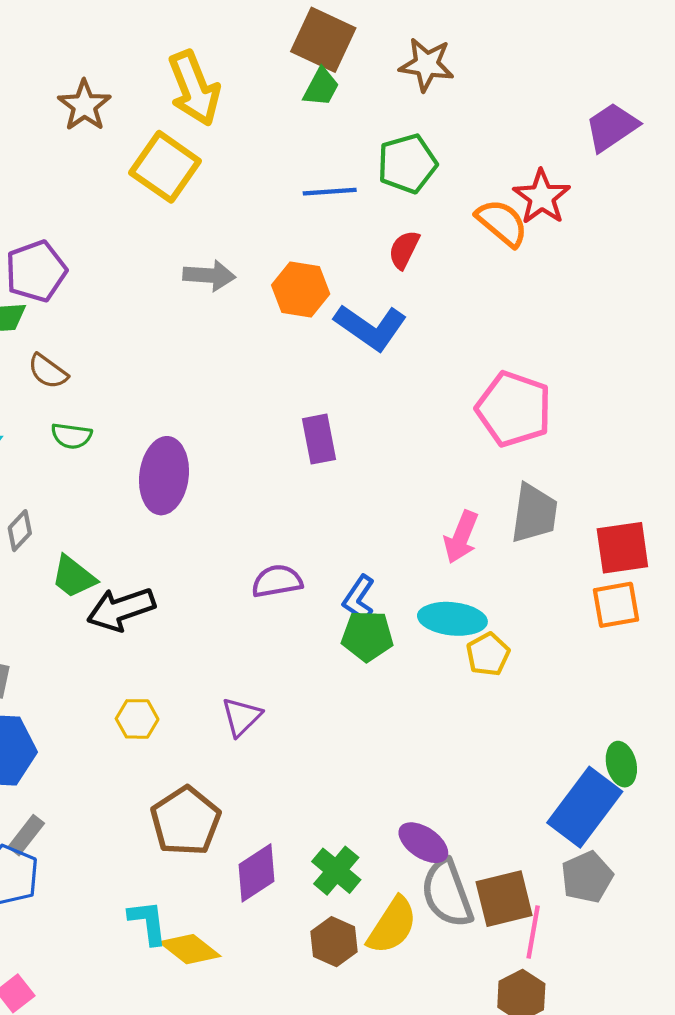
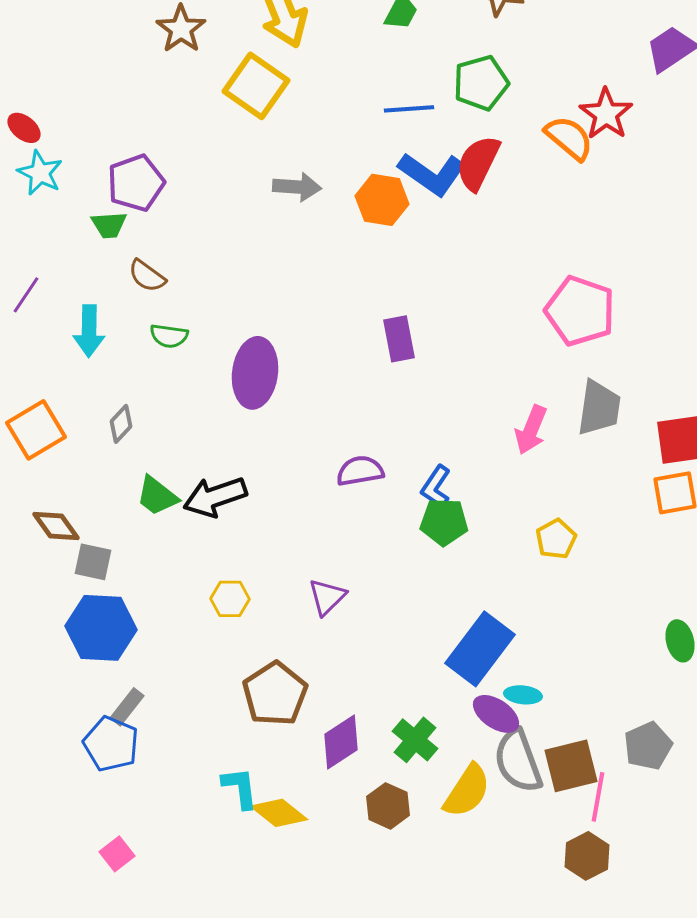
red semicircle: (404, 250) -> (478, 163), size x1.5
blue L-shape: (371, 327) -> (432, 174), moved
green trapezoid: (74, 577) -> (157, 496), moved
cyan ellipse: (452, 619) -> (523, 695), moved, size x0.6
blue rectangle: (585, 807) -> (480, 649), moved
brown hexagon: (334, 942) -> (388, 806), moved

